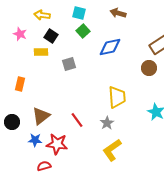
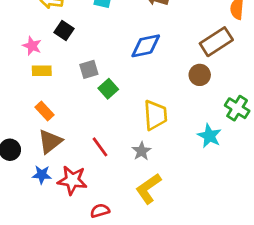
green square: (83, 31) -> (108, 89), moved
pink star: (20, 34) -> (32, 46), moved
yellow rectangle: (41, 52) -> (42, 71), moved
orange rectangle: (20, 84) -> (45, 111), moved, turned -56
red semicircle: (44, 166) -> (100, 211), moved

